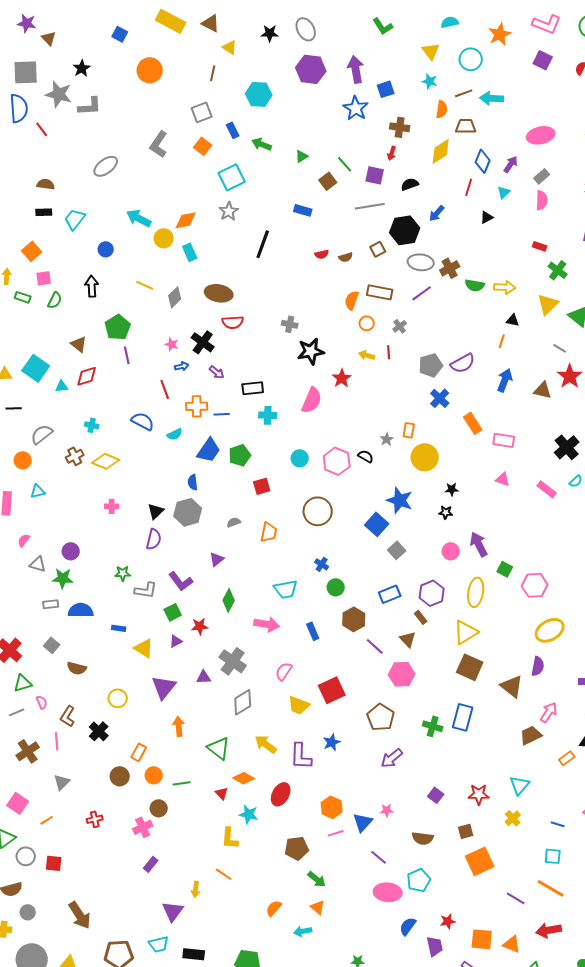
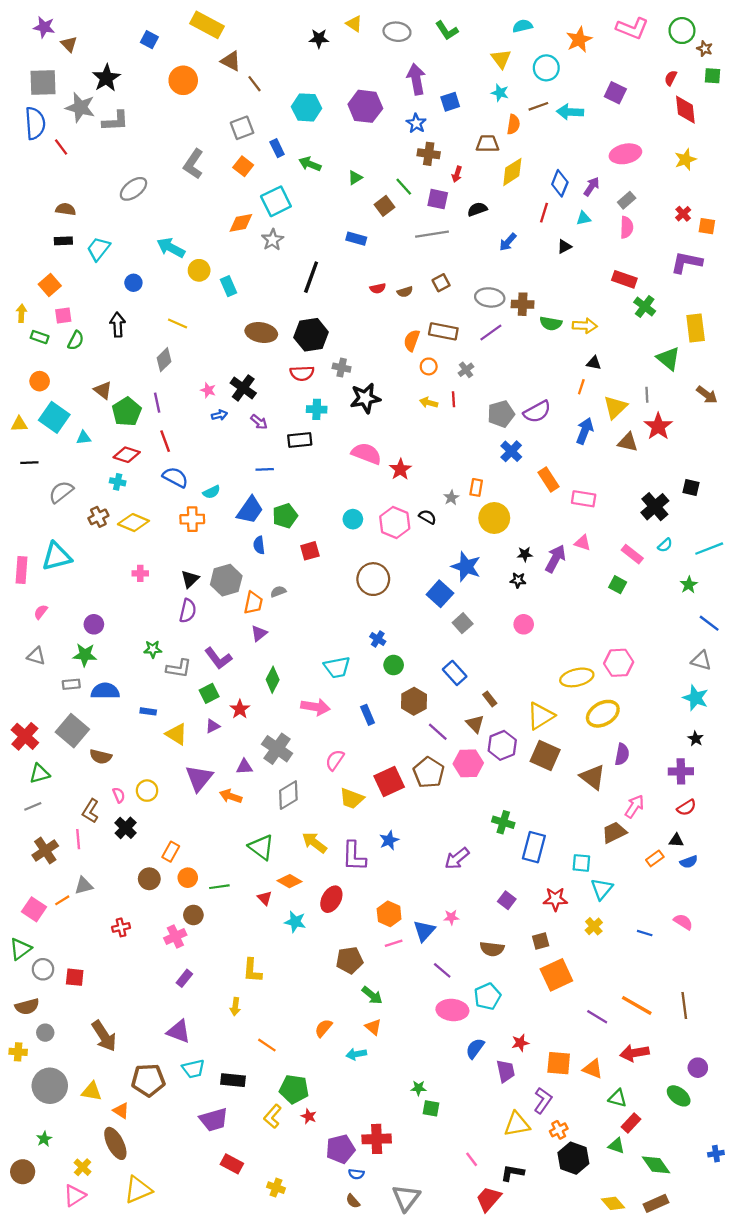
brown triangle: (211, 23) -> (231, 61), moved
gray ellipse: (306, 29) -> (397, 32), moved, turned -55
yellow triangle: (230, 47) -> (354, 24), moved
purple square: (543, 60) -> (615, 93), moved
black star: (82, 68) -> (106, 78), size x1.4
purple hexagon: (311, 69) -> (365, 106), moved
brown line: (213, 73) -> (254, 84), turned -49
blue star: (356, 108) -> (416, 123), size x0.7
brown trapezoid: (466, 126) -> (487, 144), moved
brown cross: (400, 127) -> (429, 154), moved
cyan triangle: (504, 192) -> (584, 218), turned 32
orange diamond: (186, 220) -> (241, 223), moved
black hexagon: (405, 230) -> (311, 335), moved
red rectangle: (540, 246) -> (624, 279), size x1.5
brown cross: (450, 268) -> (523, 304), turned 30
gray diamond: (175, 297) -> (164, 360), moved
yellow triangle: (548, 304) -> (615, 407), moved
red semicircle: (233, 322) -> (302, 373), moved
green pentagon: (118, 327) -> (127, 412), moved
gray line: (560, 348) -> (647, 395), turned 56
red diamond: (87, 376) -> (127, 455), moved, turned 35
red star: (342, 378) -> (400, 469), moved
red line: (165, 389) -> (165, 441), moved
pink semicircle: (312, 400) -> (366, 454), turned -92
orange cross: (197, 406) -> (192, 519), moved
cyan cross: (268, 415) -> (317, 409), moved
orange circle: (23, 460) -> (40, 381), moved
blue semicircle: (193, 482) -> (259, 545), moved
cyan triangle: (38, 491) -> (57, 556), size x1.8
orange trapezoid: (269, 532) -> (253, 603), moved
purple arrow: (479, 544) -> (555, 559), moved, turned 55
gray triangle: (38, 564) -> (36, 656), moved
green square: (505, 569) -> (618, 585), moved
yellow ellipse: (476, 592) -> (577, 677), moved, turned 68
purple hexagon: (432, 593) -> (502, 745), moved
blue rectangle: (390, 594) -> (455, 673), turned 70
red star: (200, 626) -> (240, 709), turned -30
yellow ellipse: (550, 630) -> (603, 714), moved
gray square: (52, 645) -> (72, 731), size x1.8
pink semicircle: (42, 702) -> (119, 795), moved
brown pentagon: (381, 717) -> (429, 772), moved
blue rectangle: (463, 717) -> (534, 847), moved
orange arrow: (179, 726) -> (231, 796), moved, turned -66
gray triangle: (62, 782) -> (84, 886), turned 30
orange line: (47, 820) -> (62, 900), moved
yellow L-shape: (230, 838) -> (252, 970), moved
cyan square: (553, 856) -> (581, 863), moved
orange line: (224, 874) -> (267, 1045), moved
purple triangle: (173, 911) -> (179, 1031), moved, turned -45

